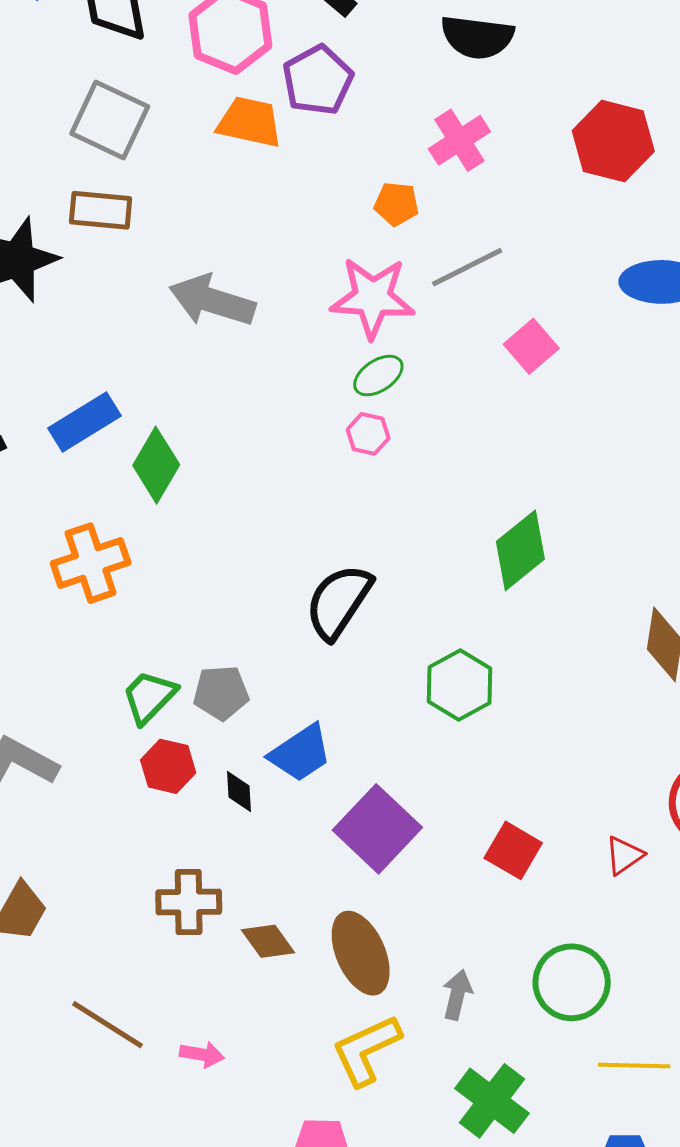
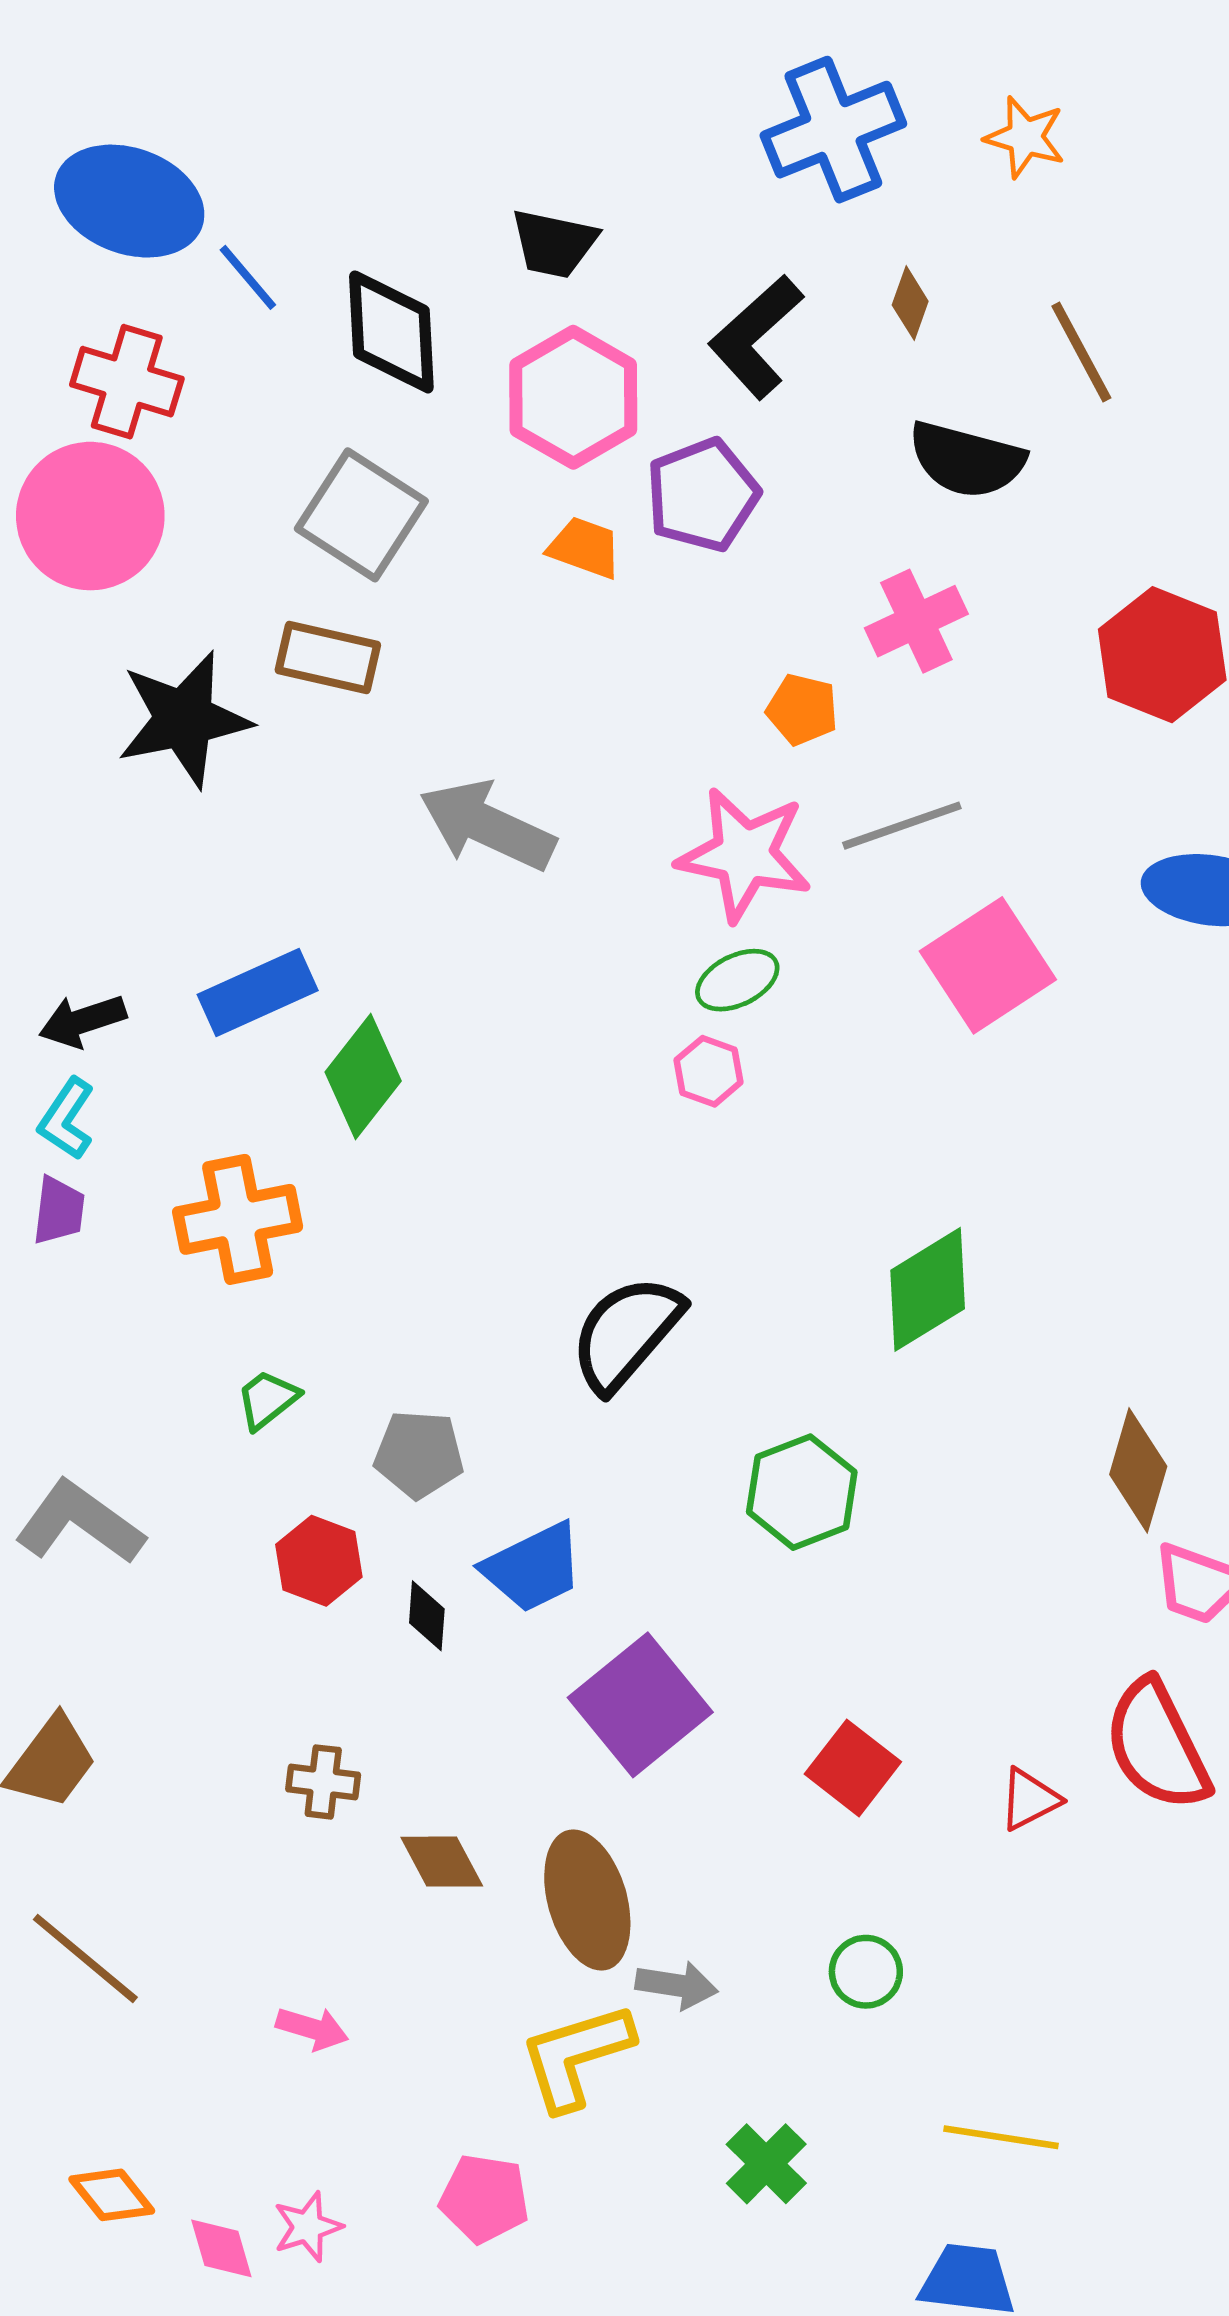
orange trapezoid: (250, 122) -> (585, 548), size x0.7
pink square: (531, 346) -> (988, 965), size x1.5
green trapezoid: (149, 697) -> (267, 1399), moved, size x0.7
brown cross: (189, 902) -> (323, 1782), size x0.7
green circle: (572, 982) -> (866, 1972), moved, size x0.6
gray arrow: (457, 995) -> (677, 1985), moved, turned 78
brown line: (107, 1025) -> (85, 1958), moved
green cross: (492, 1101) -> (766, 2164), size x0.7

